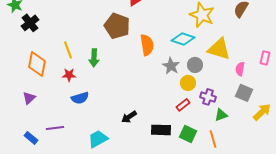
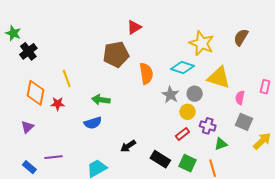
brown pentagon: (117, 26) -> (116, 54), turned -30
green arrow: (94, 58) -> (101, 100), moved, turned 96
red star: (69, 75) -> (58, 104), moved
blue semicircle: (80, 98) -> (93, 123), moved
black rectangle: (161, 130) -> (160, 159), turned 30

